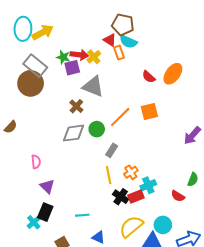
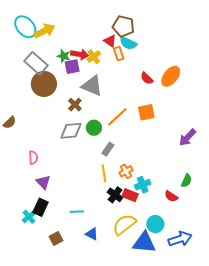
cyan ellipse: (23, 29) -> (25, 27), turned -45
brown circle: (31, 83) -> (44, 84), moved
red rectangle: (136, 196) -> (130, 195), turned 42

